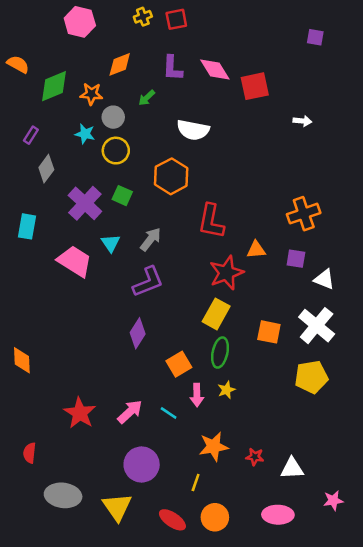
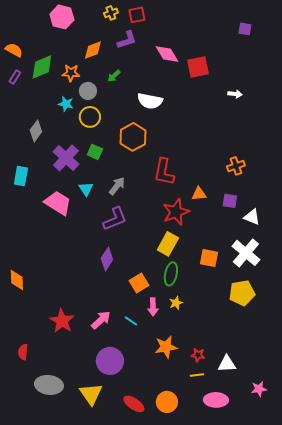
purple L-shape: (172, 68) -> (127, 40), moved, turned -110
purple rectangle: (31, 135) -> (15, 77), moved
orange cross: (304, 214) -> (236, 166), size x0.7
yellow line: (196, 483) -> (197, 375), moved, turned 64

